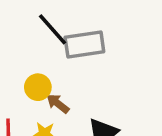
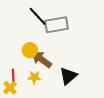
brown arrow: (58, 104) -> (42, 59), size x1.5

